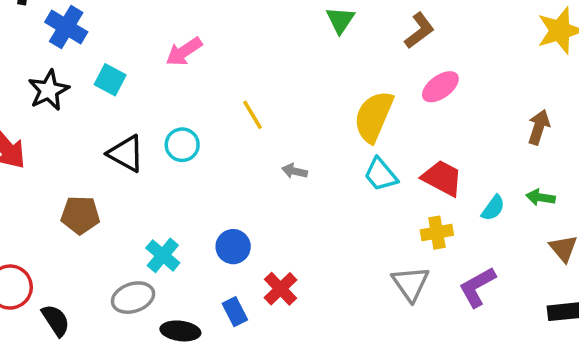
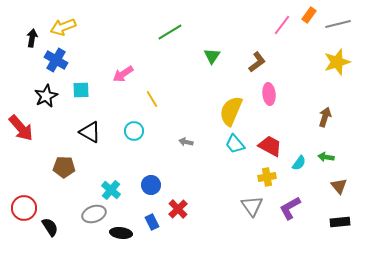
cyan square: (110, 80) -> (81, 90), turned -30
pink ellipse: (440, 87) -> (269, 94), turned -60
yellow line: (252, 115) -> (152, 99), moved
cyan circle: (182, 145) -> (134, 131), moved

